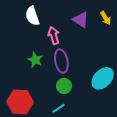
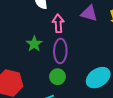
purple triangle: (81, 20) -> (89, 13), turned -30

